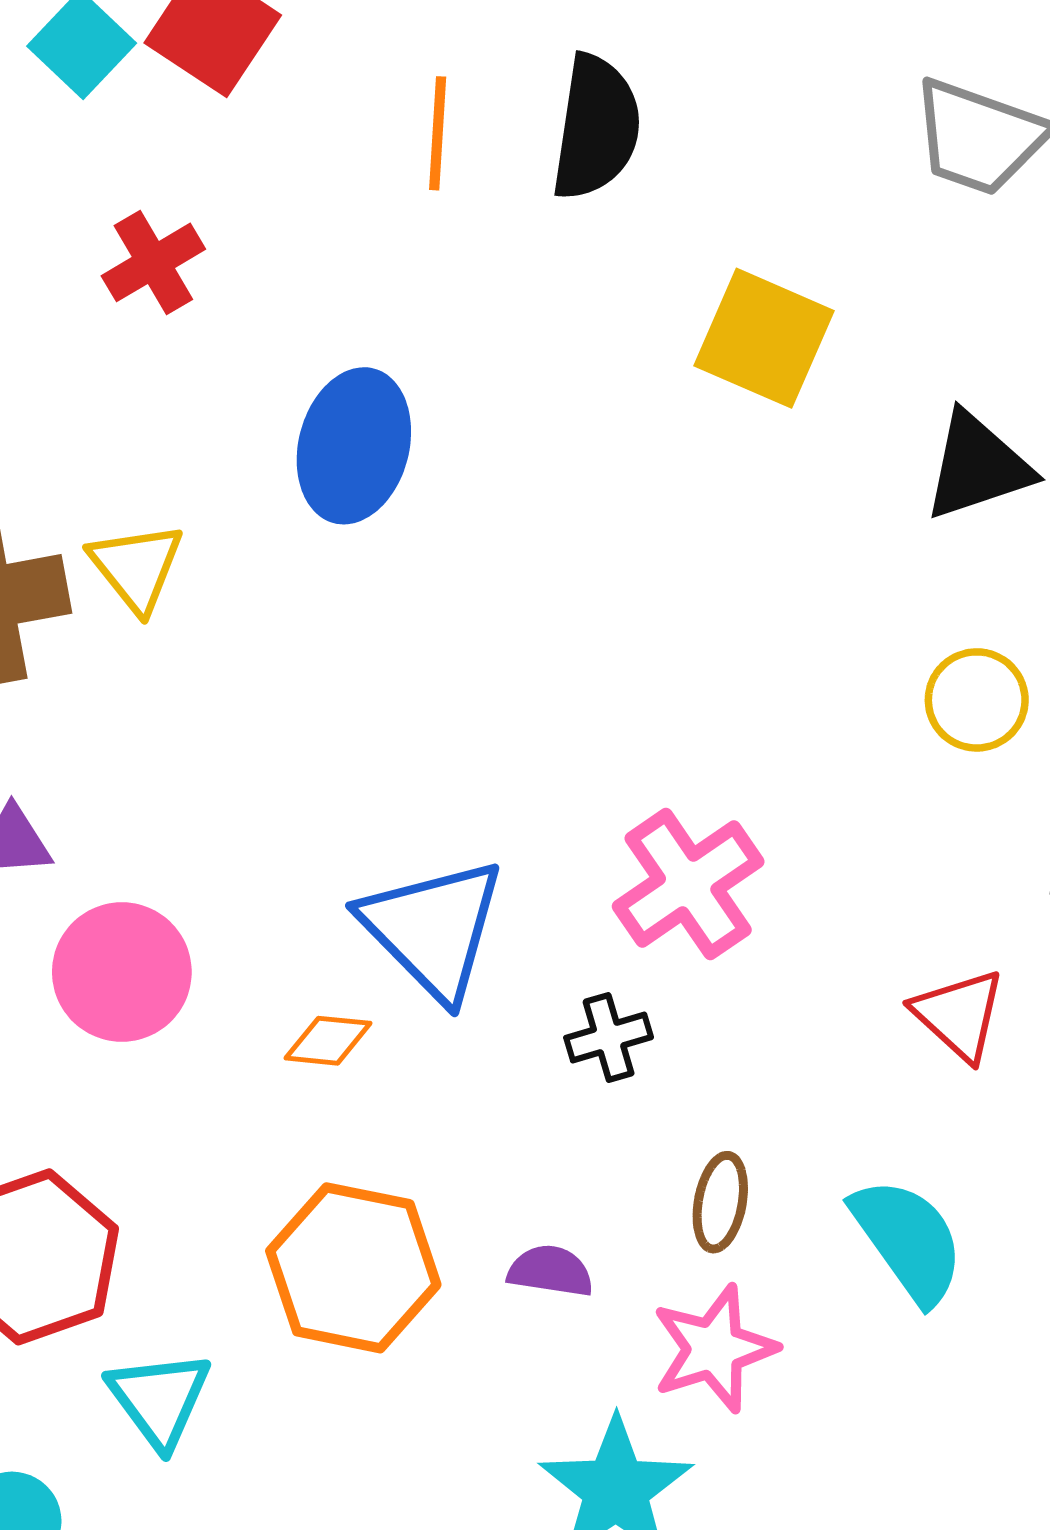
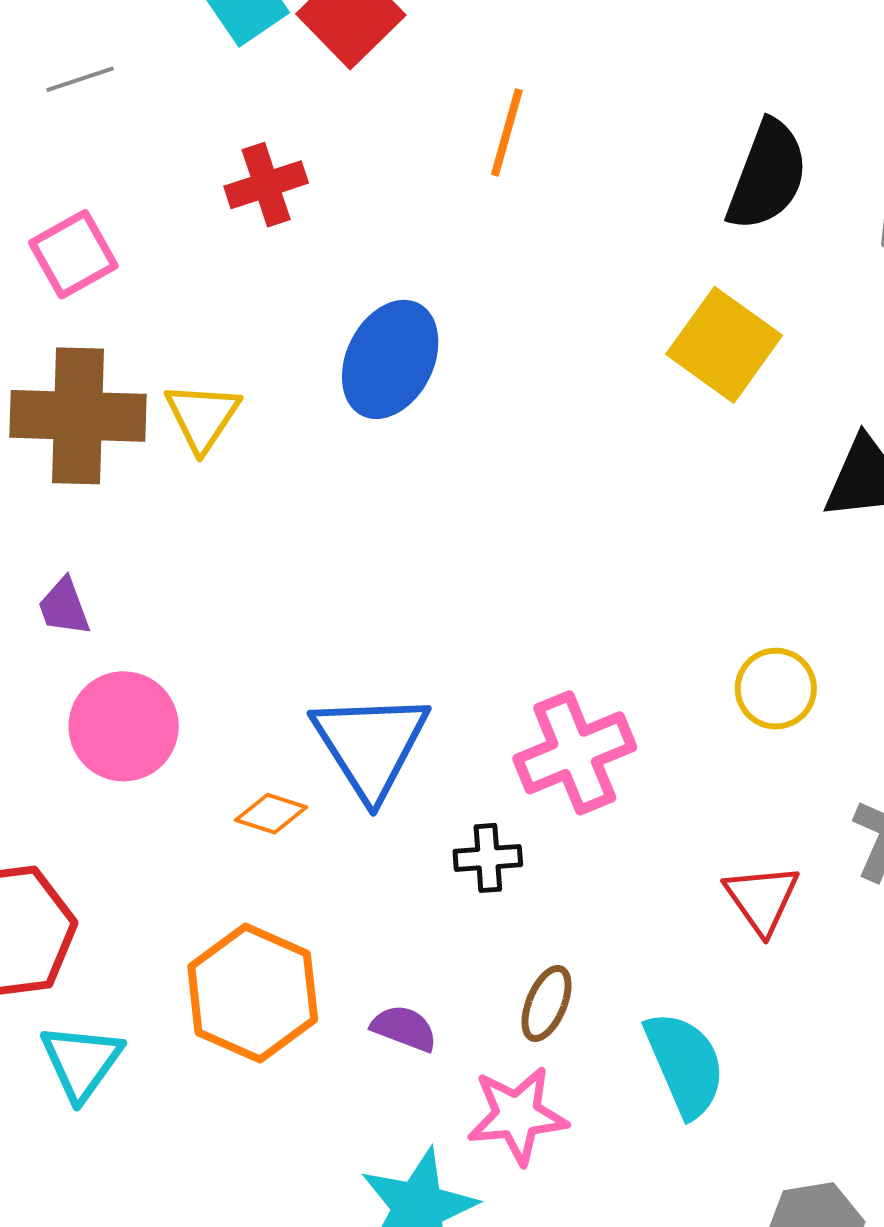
black semicircle: (596, 127) -> (767, 175), moved
yellow circle: (977, 700) -> (776, 689), moved

